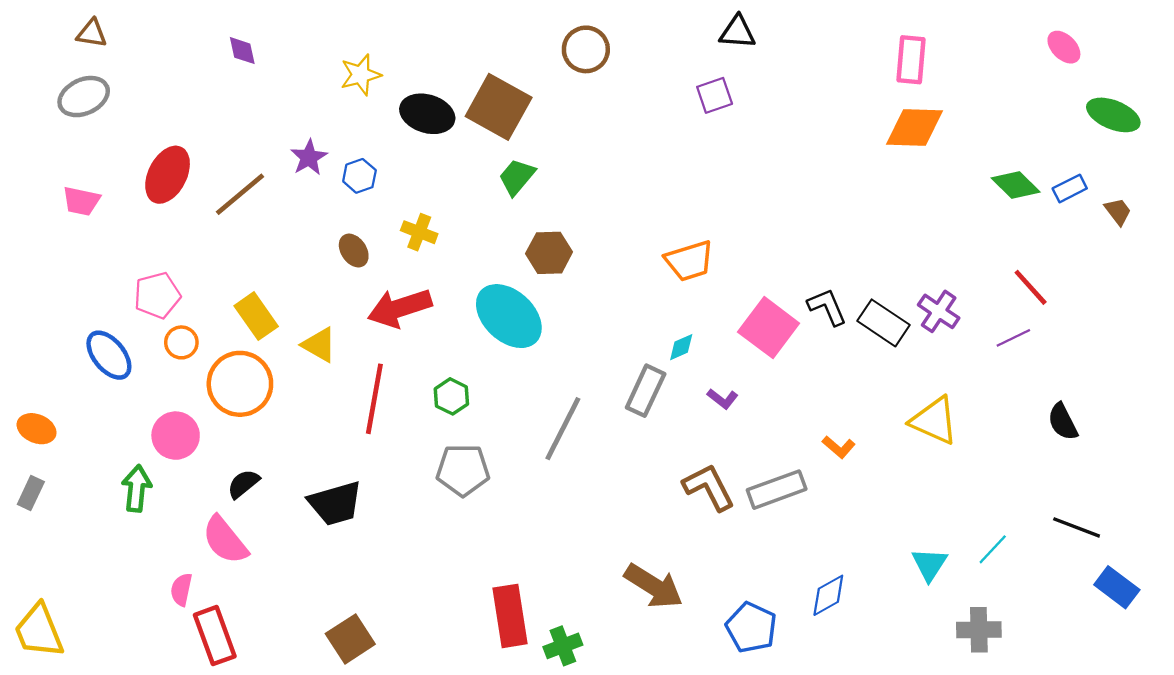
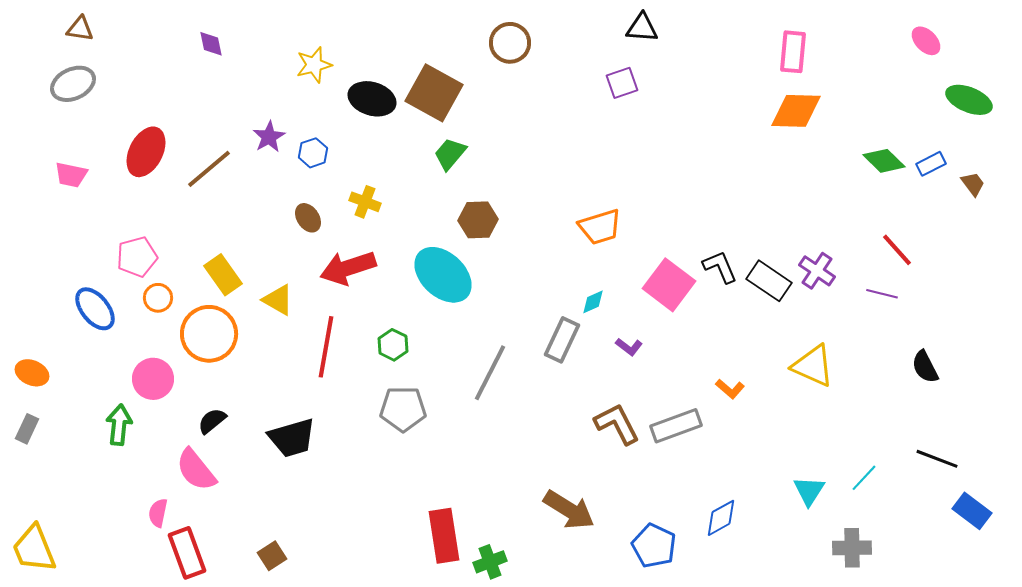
purple line: (1013, 338) -> (882, 294), turned 40
brown square: (350, 639) -> (272, 556), moved, size x0.7

